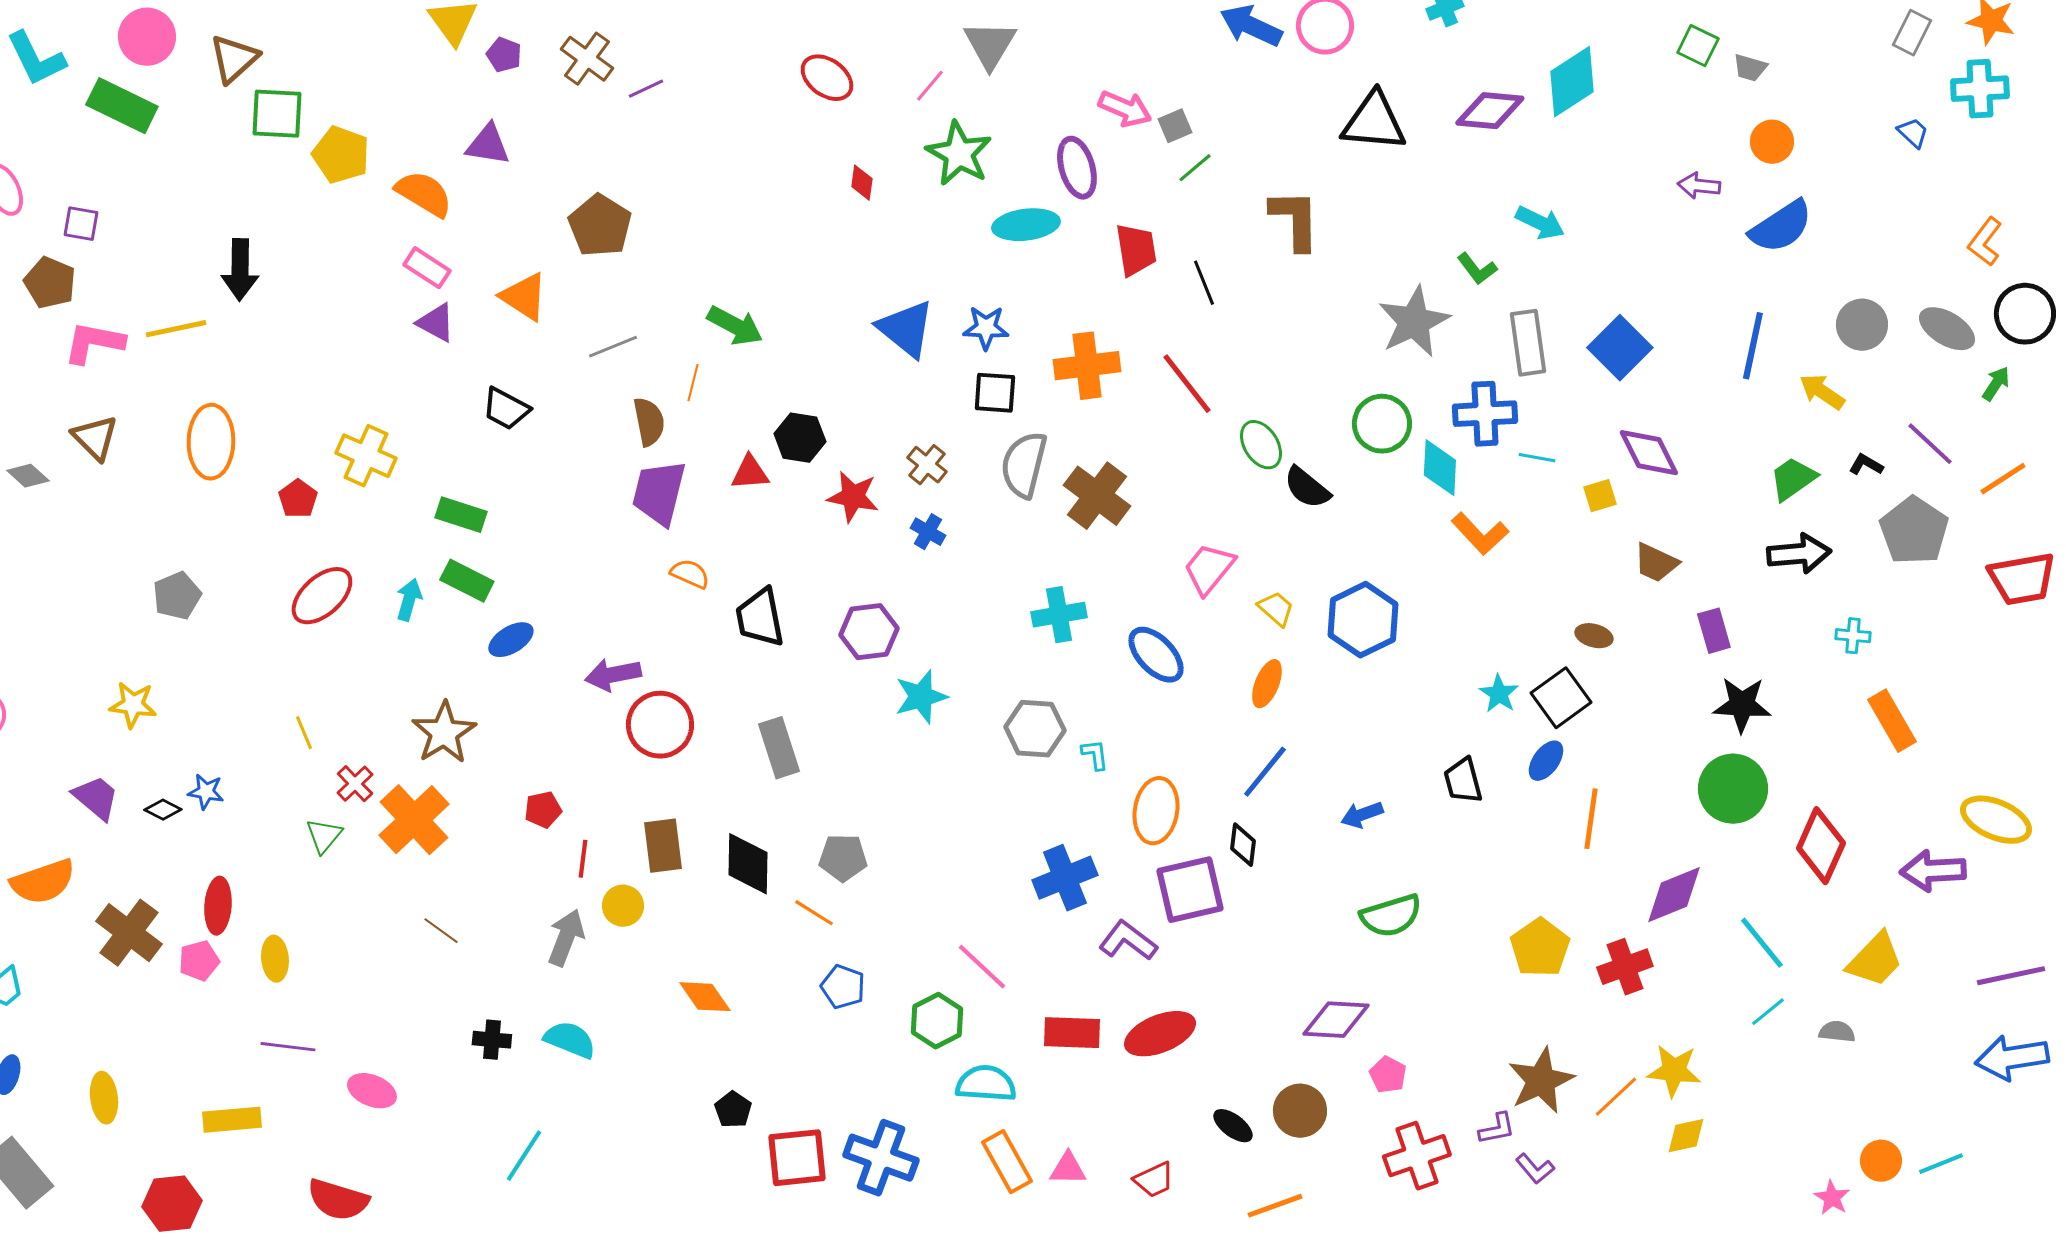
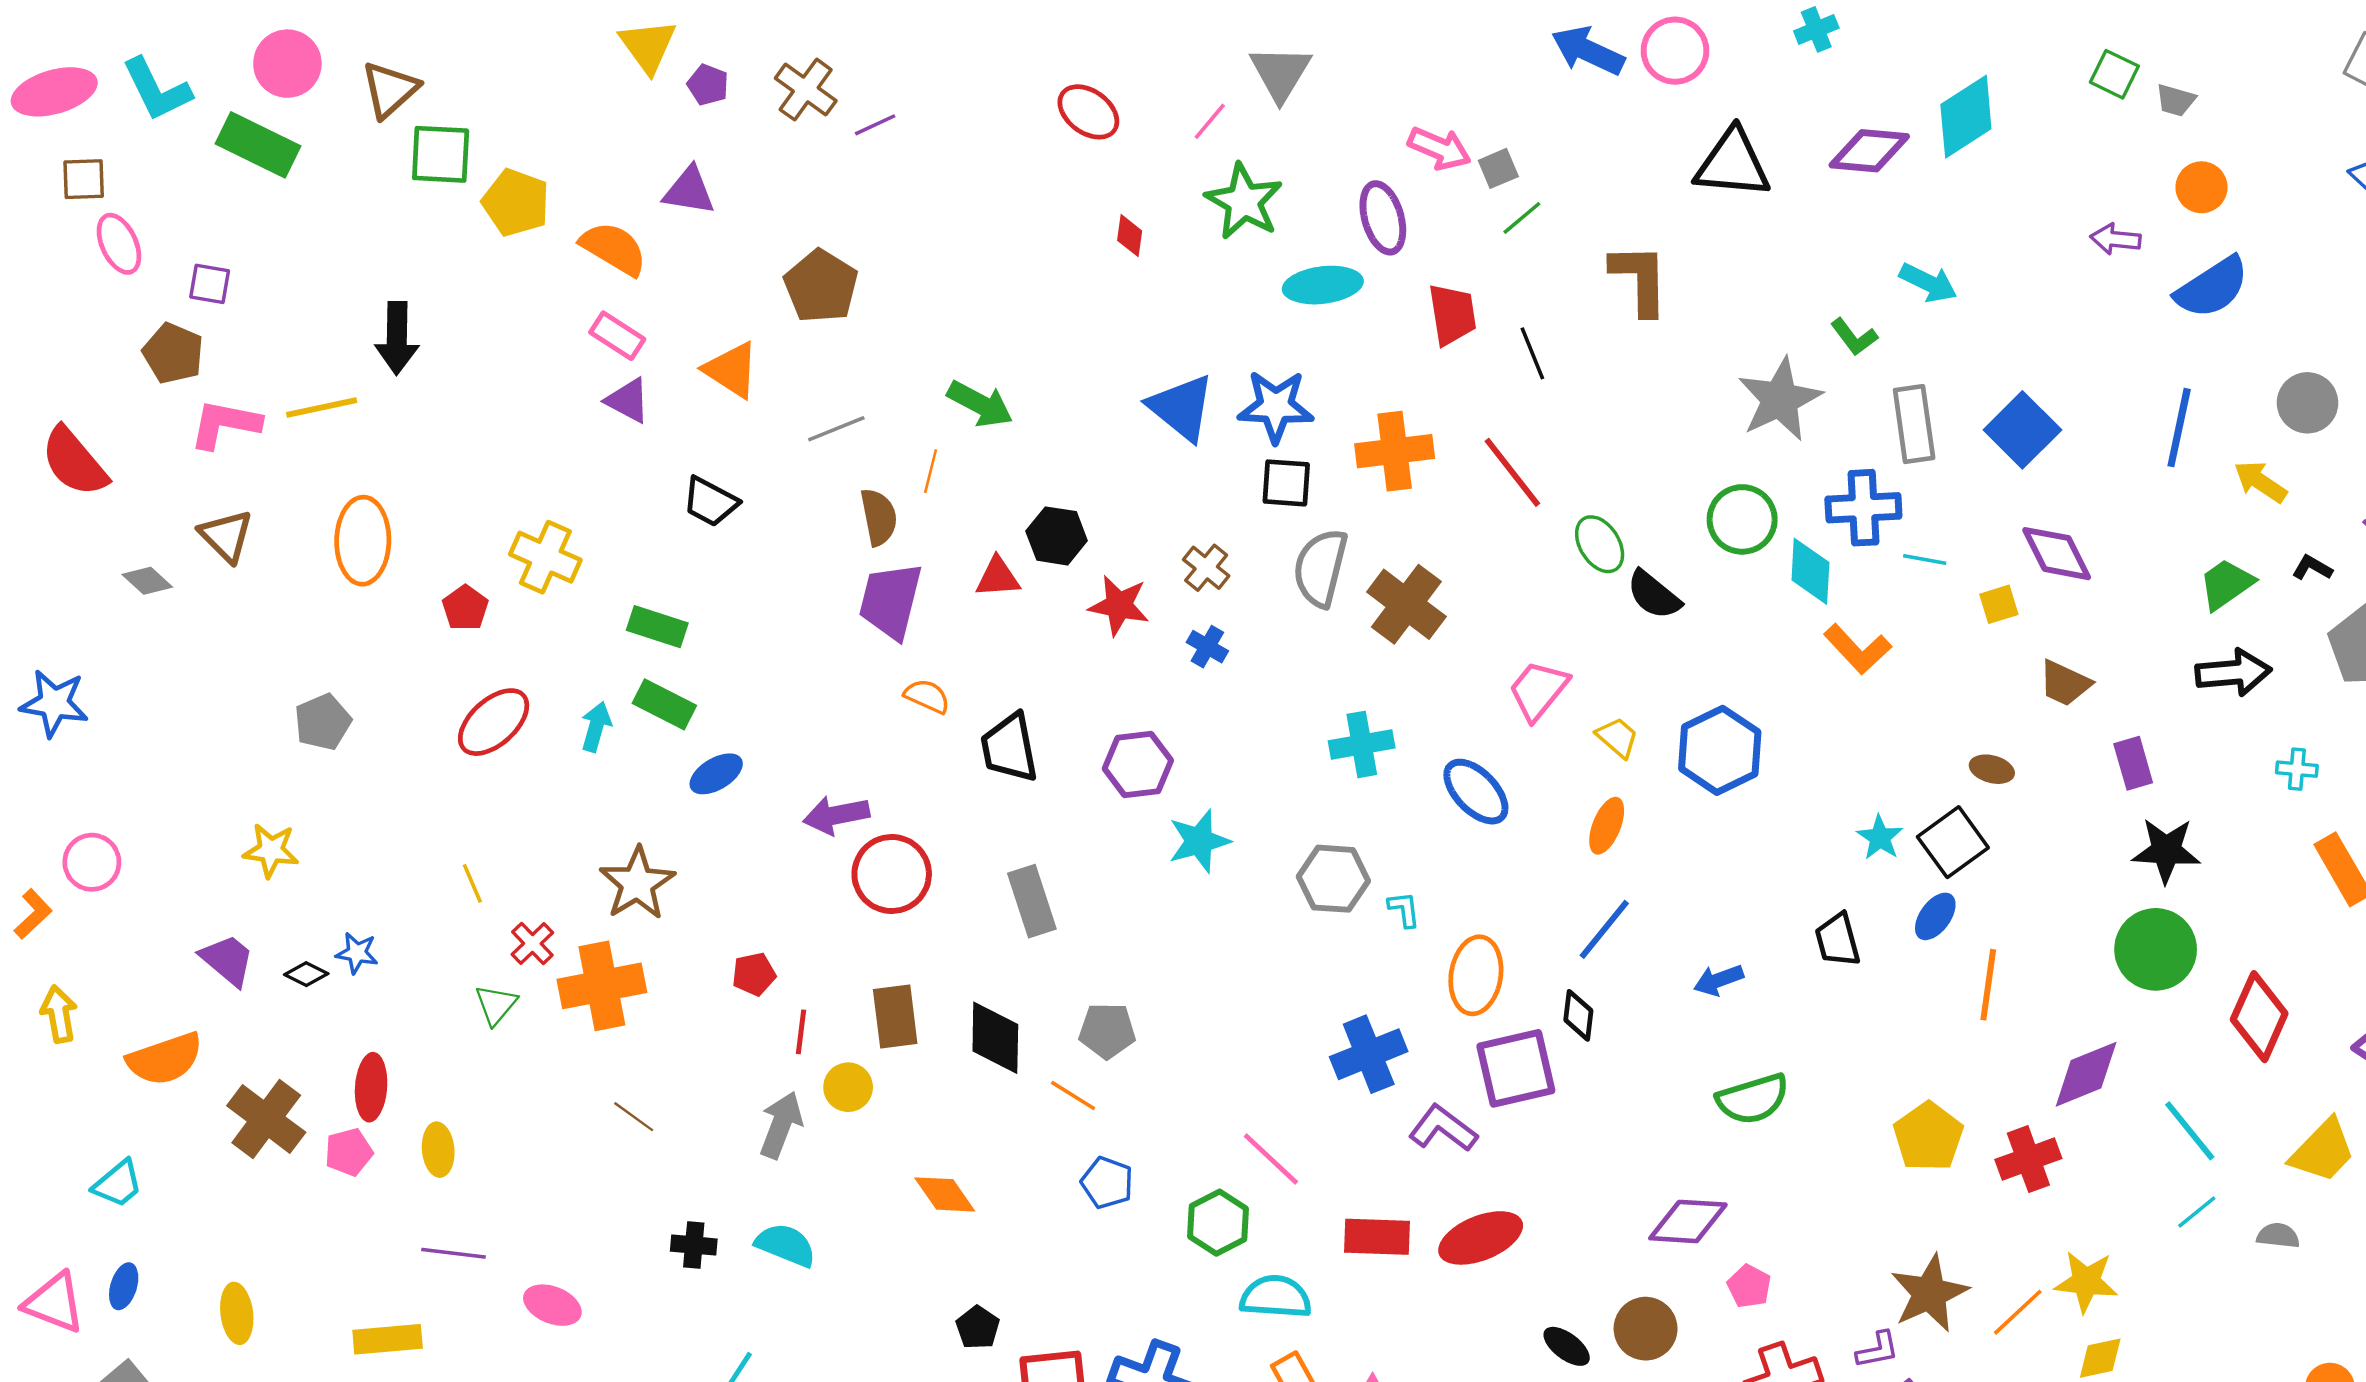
blue star: (986, 328) -> (1276, 406), size x1.4
orange cross: (414, 820) -> (602, 986), turned 32

